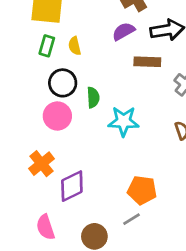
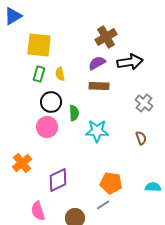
brown rectangle: (147, 62) -> (99, 86), moved
orange cross: (41, 164) -> (22, 163), moved

